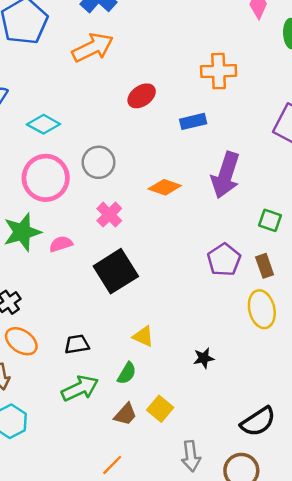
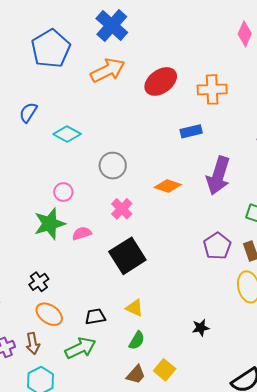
red ellipse: (142, 96) -> (161, 81), moved, size x1.4
pink circle: (46, 178) -> (63, 192), moved, size x0.5
yellow triangle: (143, 336) -> (134, 308), moved
green arrow: (80, 388) -> (81, 348), moved

